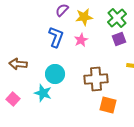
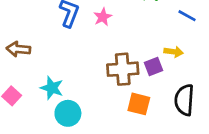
purple square: (119, 39) -> (154, 66), moved
cyan circle: (55, 74) -> (68, 113), moved

